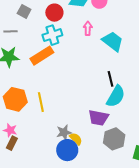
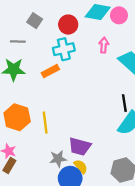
orange rectangle: (42, 56) -> (50, 71), size x0.7
purple trapezoid: (98, 118) -> (80, 146), moved
gray star: (64, 132) -> (58, 159), moved

